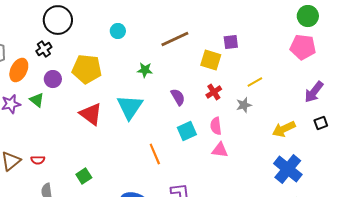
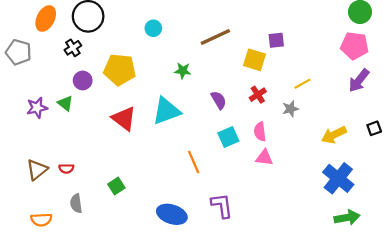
orange ellipse: (19, 70) -> (46, 18), moved
purple arrow: (314, 92) -> (359, 80), moved
cyan triangle: (130, 107) -> (166, 111), turned 36

